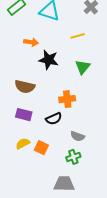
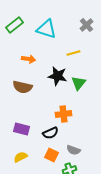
black star: (49, 60) -> (58, 76), moved
brown semicircle: (25, 87) -> (22, 87), moved
orange square: (41, 148) -> (52, 155), moved

